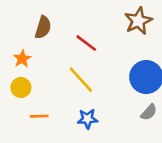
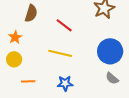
yellow line: (81, 80) -> (60, 53), turned -35
gray semicircle: (149, 112) -> (112, 78), turned 88

